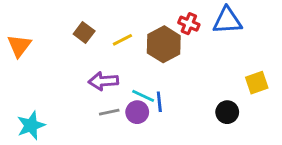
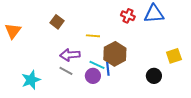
yellow line: (122, 40) -> (93, 36), moved, turned 32
brown hexagon: (164, 44) -> (115, 54), moved
gray line: (109, 112) -> (66, 71), moved, turned 40
cyan star: (31, 125) -> (31, 80), moved

